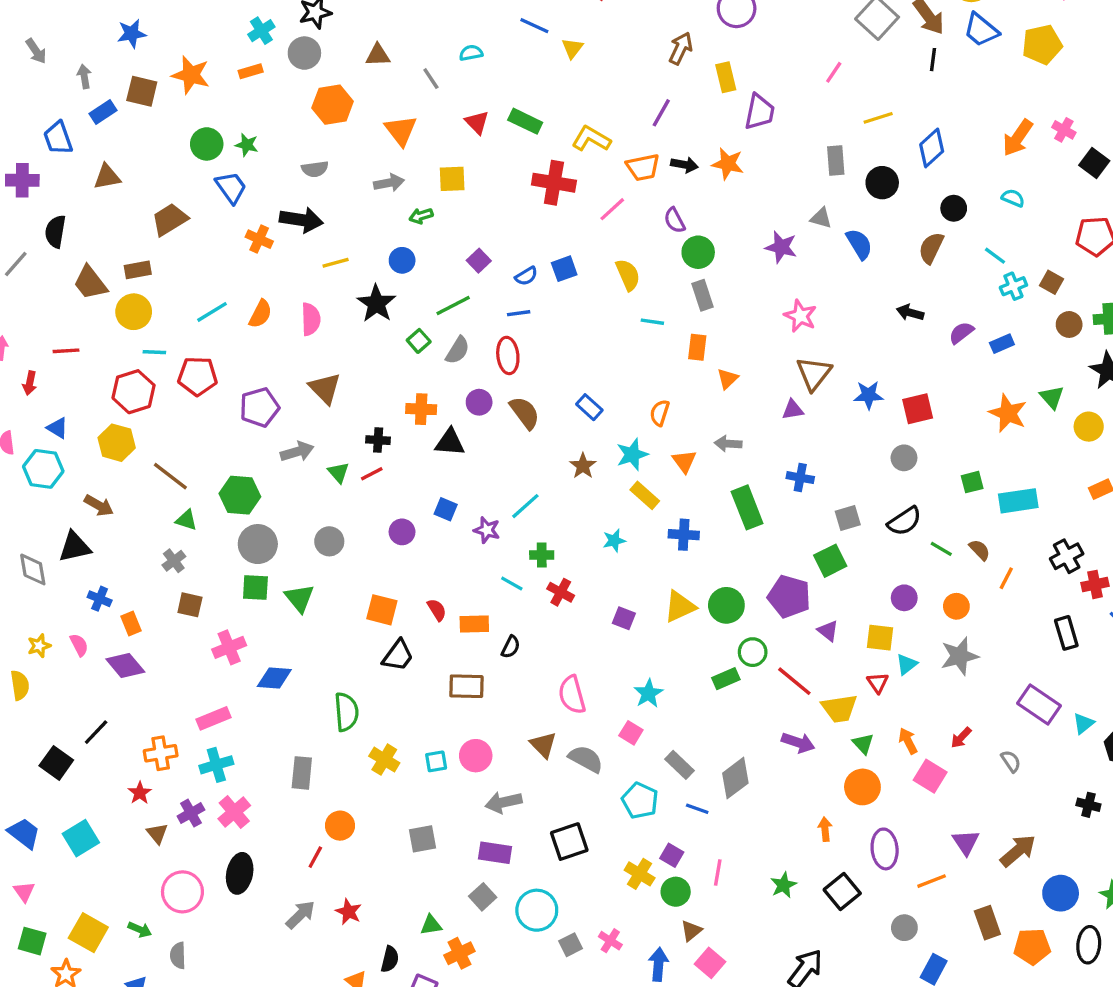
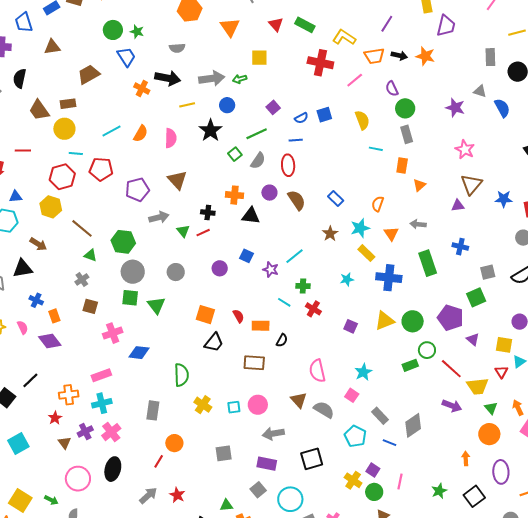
gray arrow: (389, 183) -> (212, 78), moved, size x1.4
blue triangle: (57, 428) -> (16, 197), turned -40
blue cross: (684, 535) -> (389, 278), size x1.4

